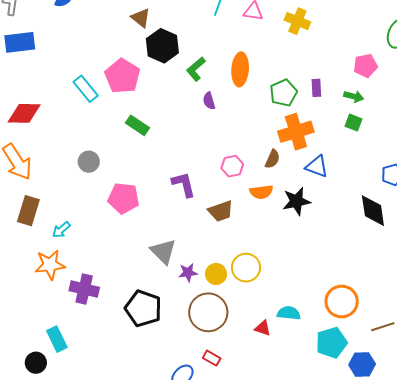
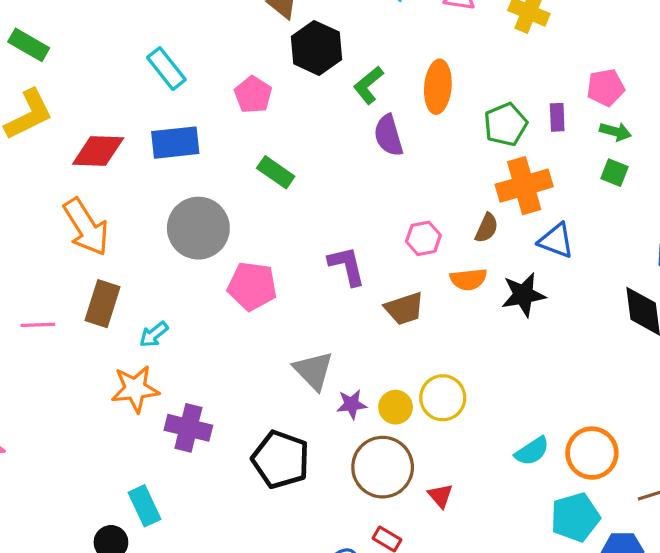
blue rectangle: (20, 42) -> (175, 143), moved
pink pentagon: (365, 66) -> (606, 88), moved
pink pentagon: (122, 76) -> (253, 95), size x0.7
cyan rectangle: (86, 89) -> (166, 69), moved
purple semicircle: (209, 101) -> (388, 135), size x1.5
gray circle: (89, 162) -> (198, 228), size x1.8
cyan semicircle: (289, 313) -> (532, 451), moved, turned 140
red triangle: (263, 328) -> (440, 496), moved, turned 30

